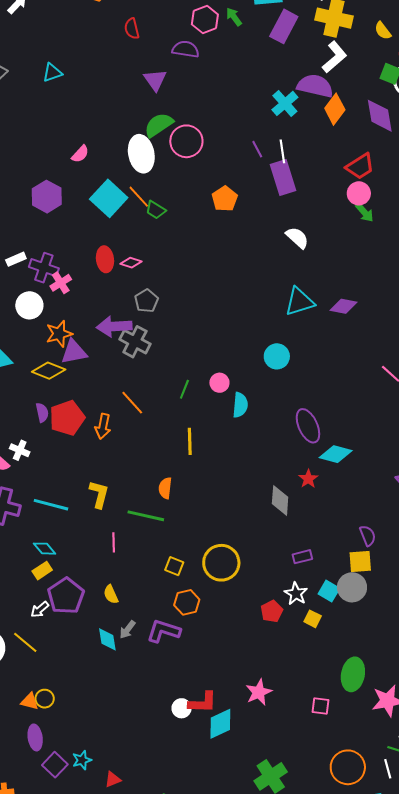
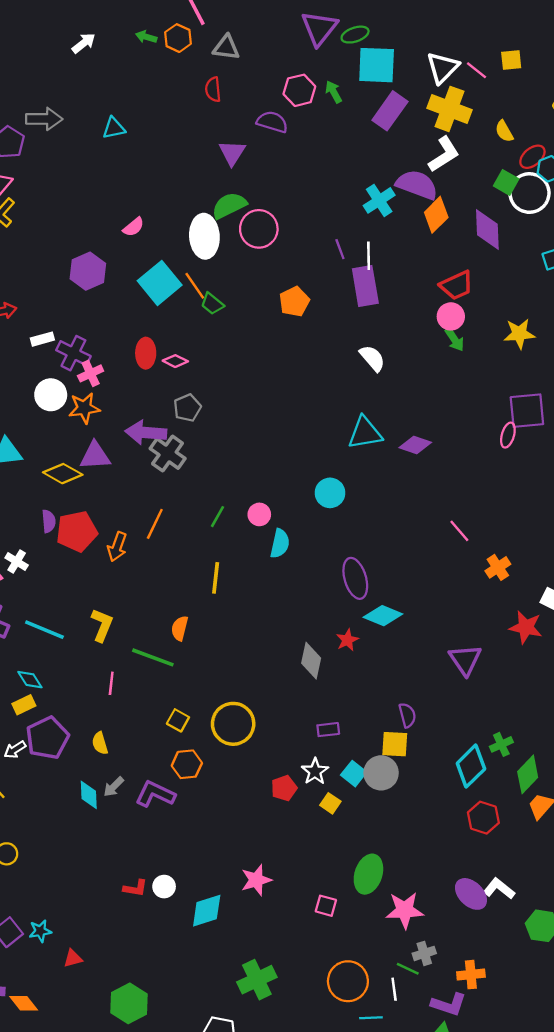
orange star: (59, 334) -> (84, 408), moved
orange line: (132, 403) -> (155, 524), turned 60
red L-shape: (203, 703) -> (135, 888), moved, size x0.7

